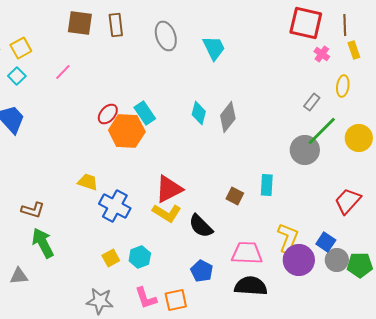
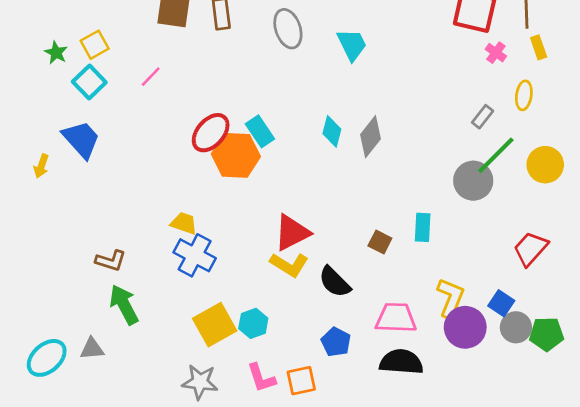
cyan square: (17, 76) -> (89, 82), size x1.4
red ellipse: (108, 114) -> (211, 133), size x1.4
blue cross: (115, 206) -> (195, 255), moved
yellow square: (111, 258) -> (215, 325), size x1.8

